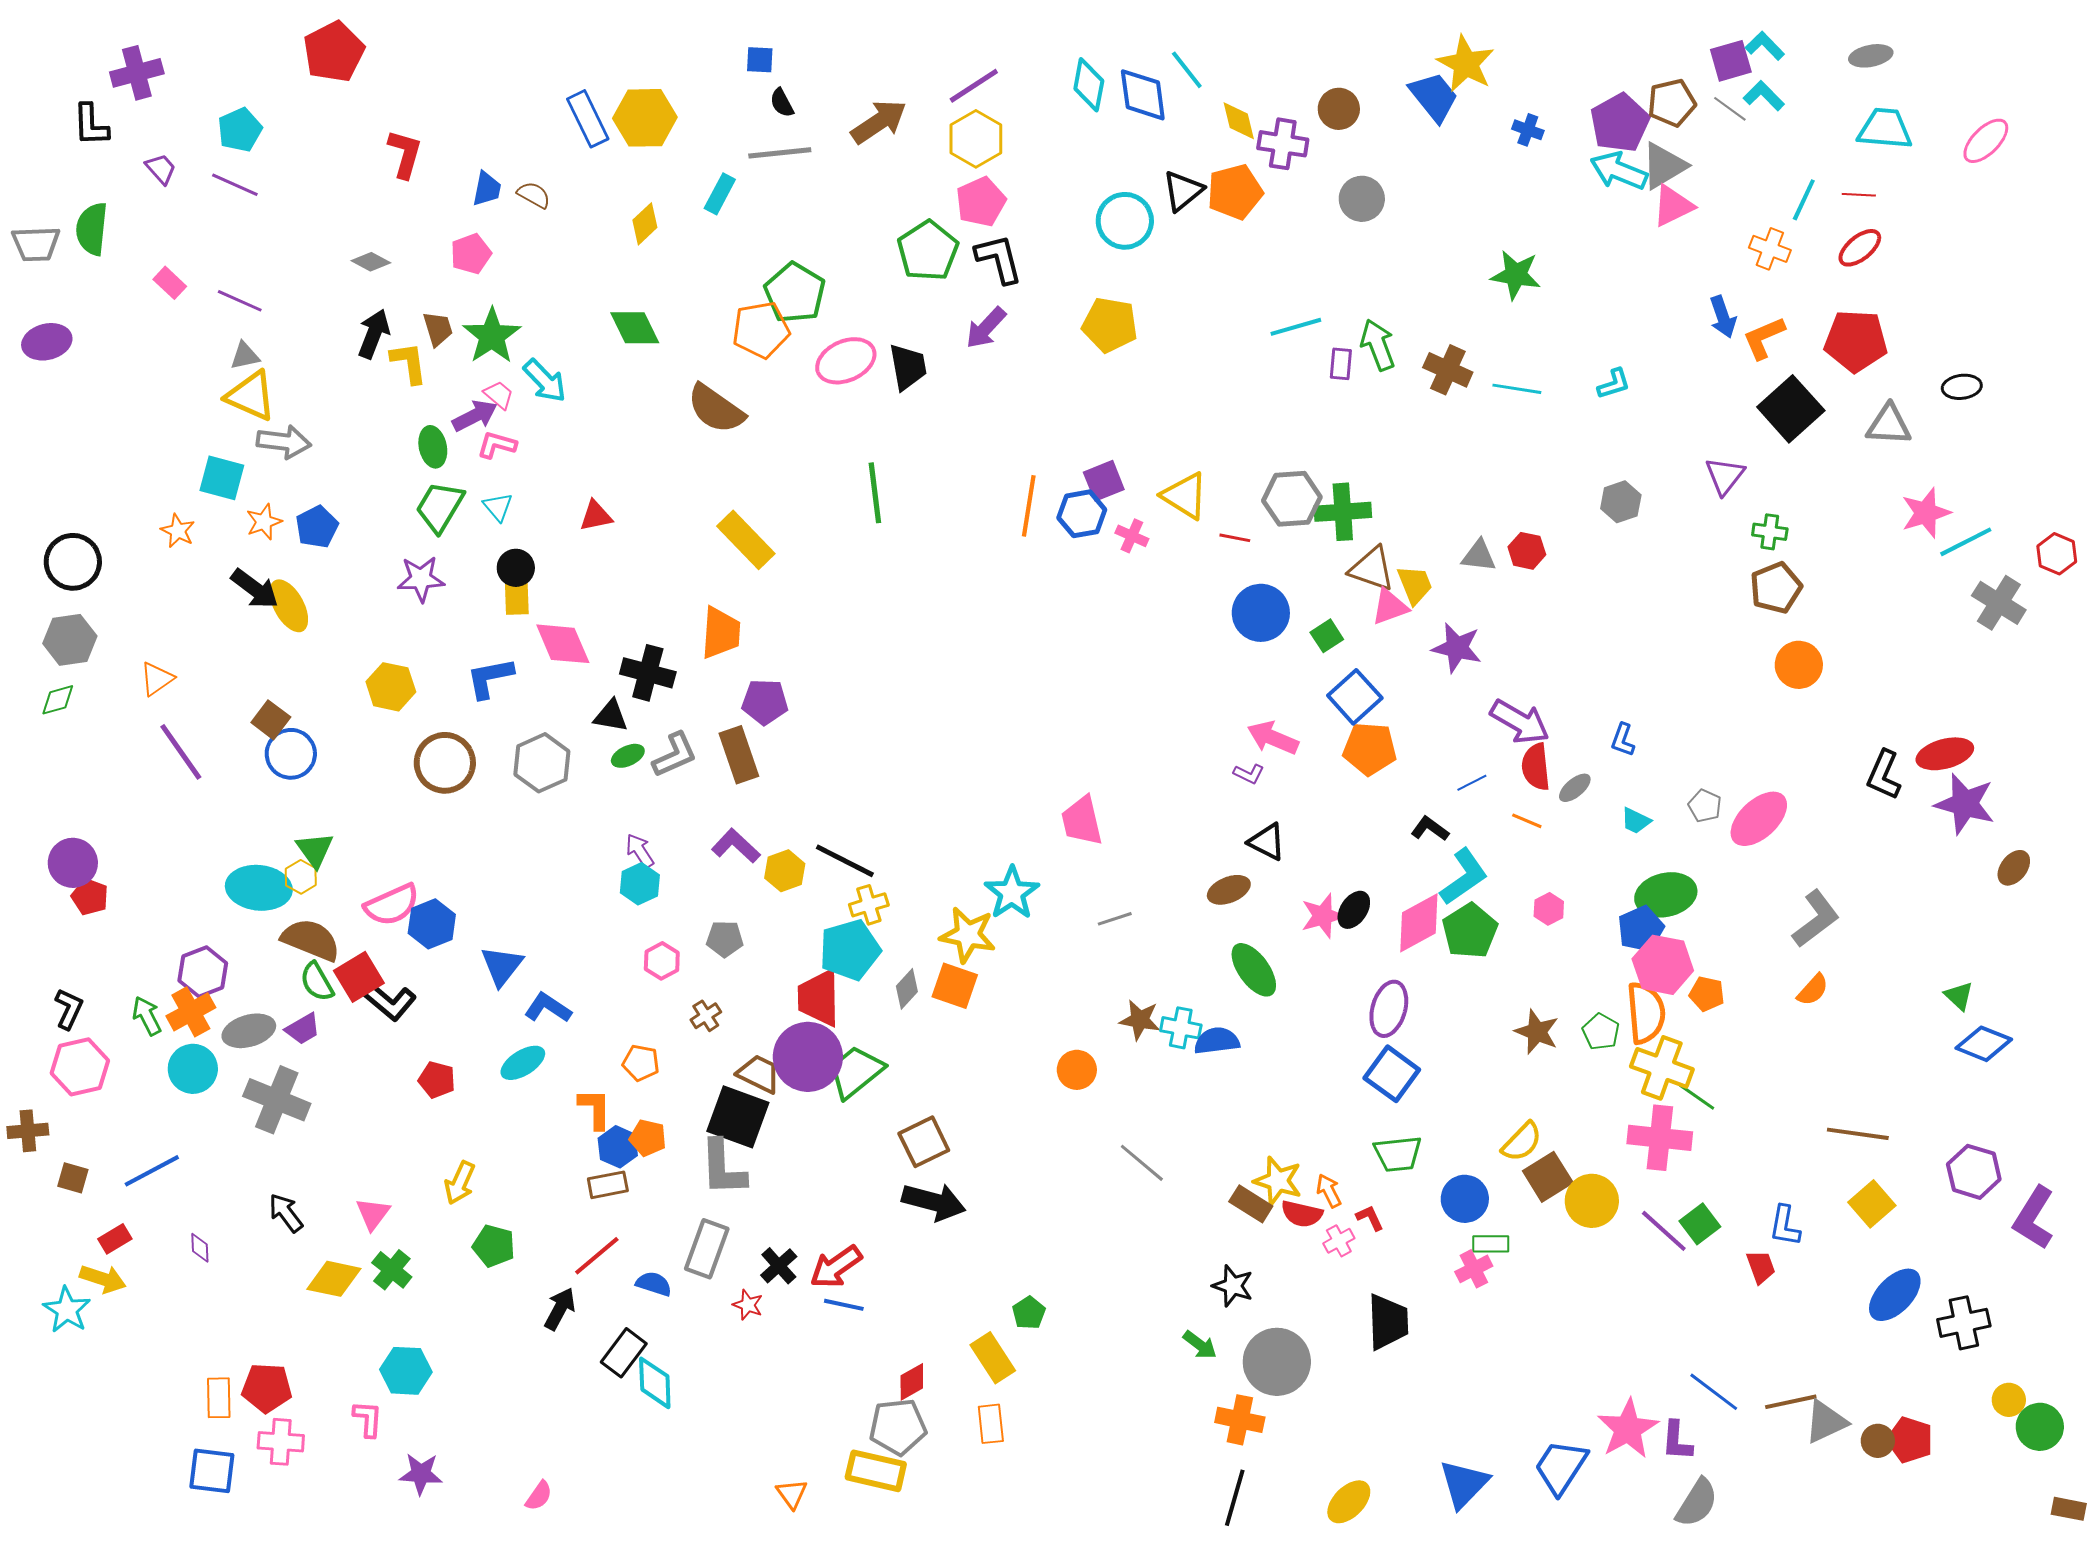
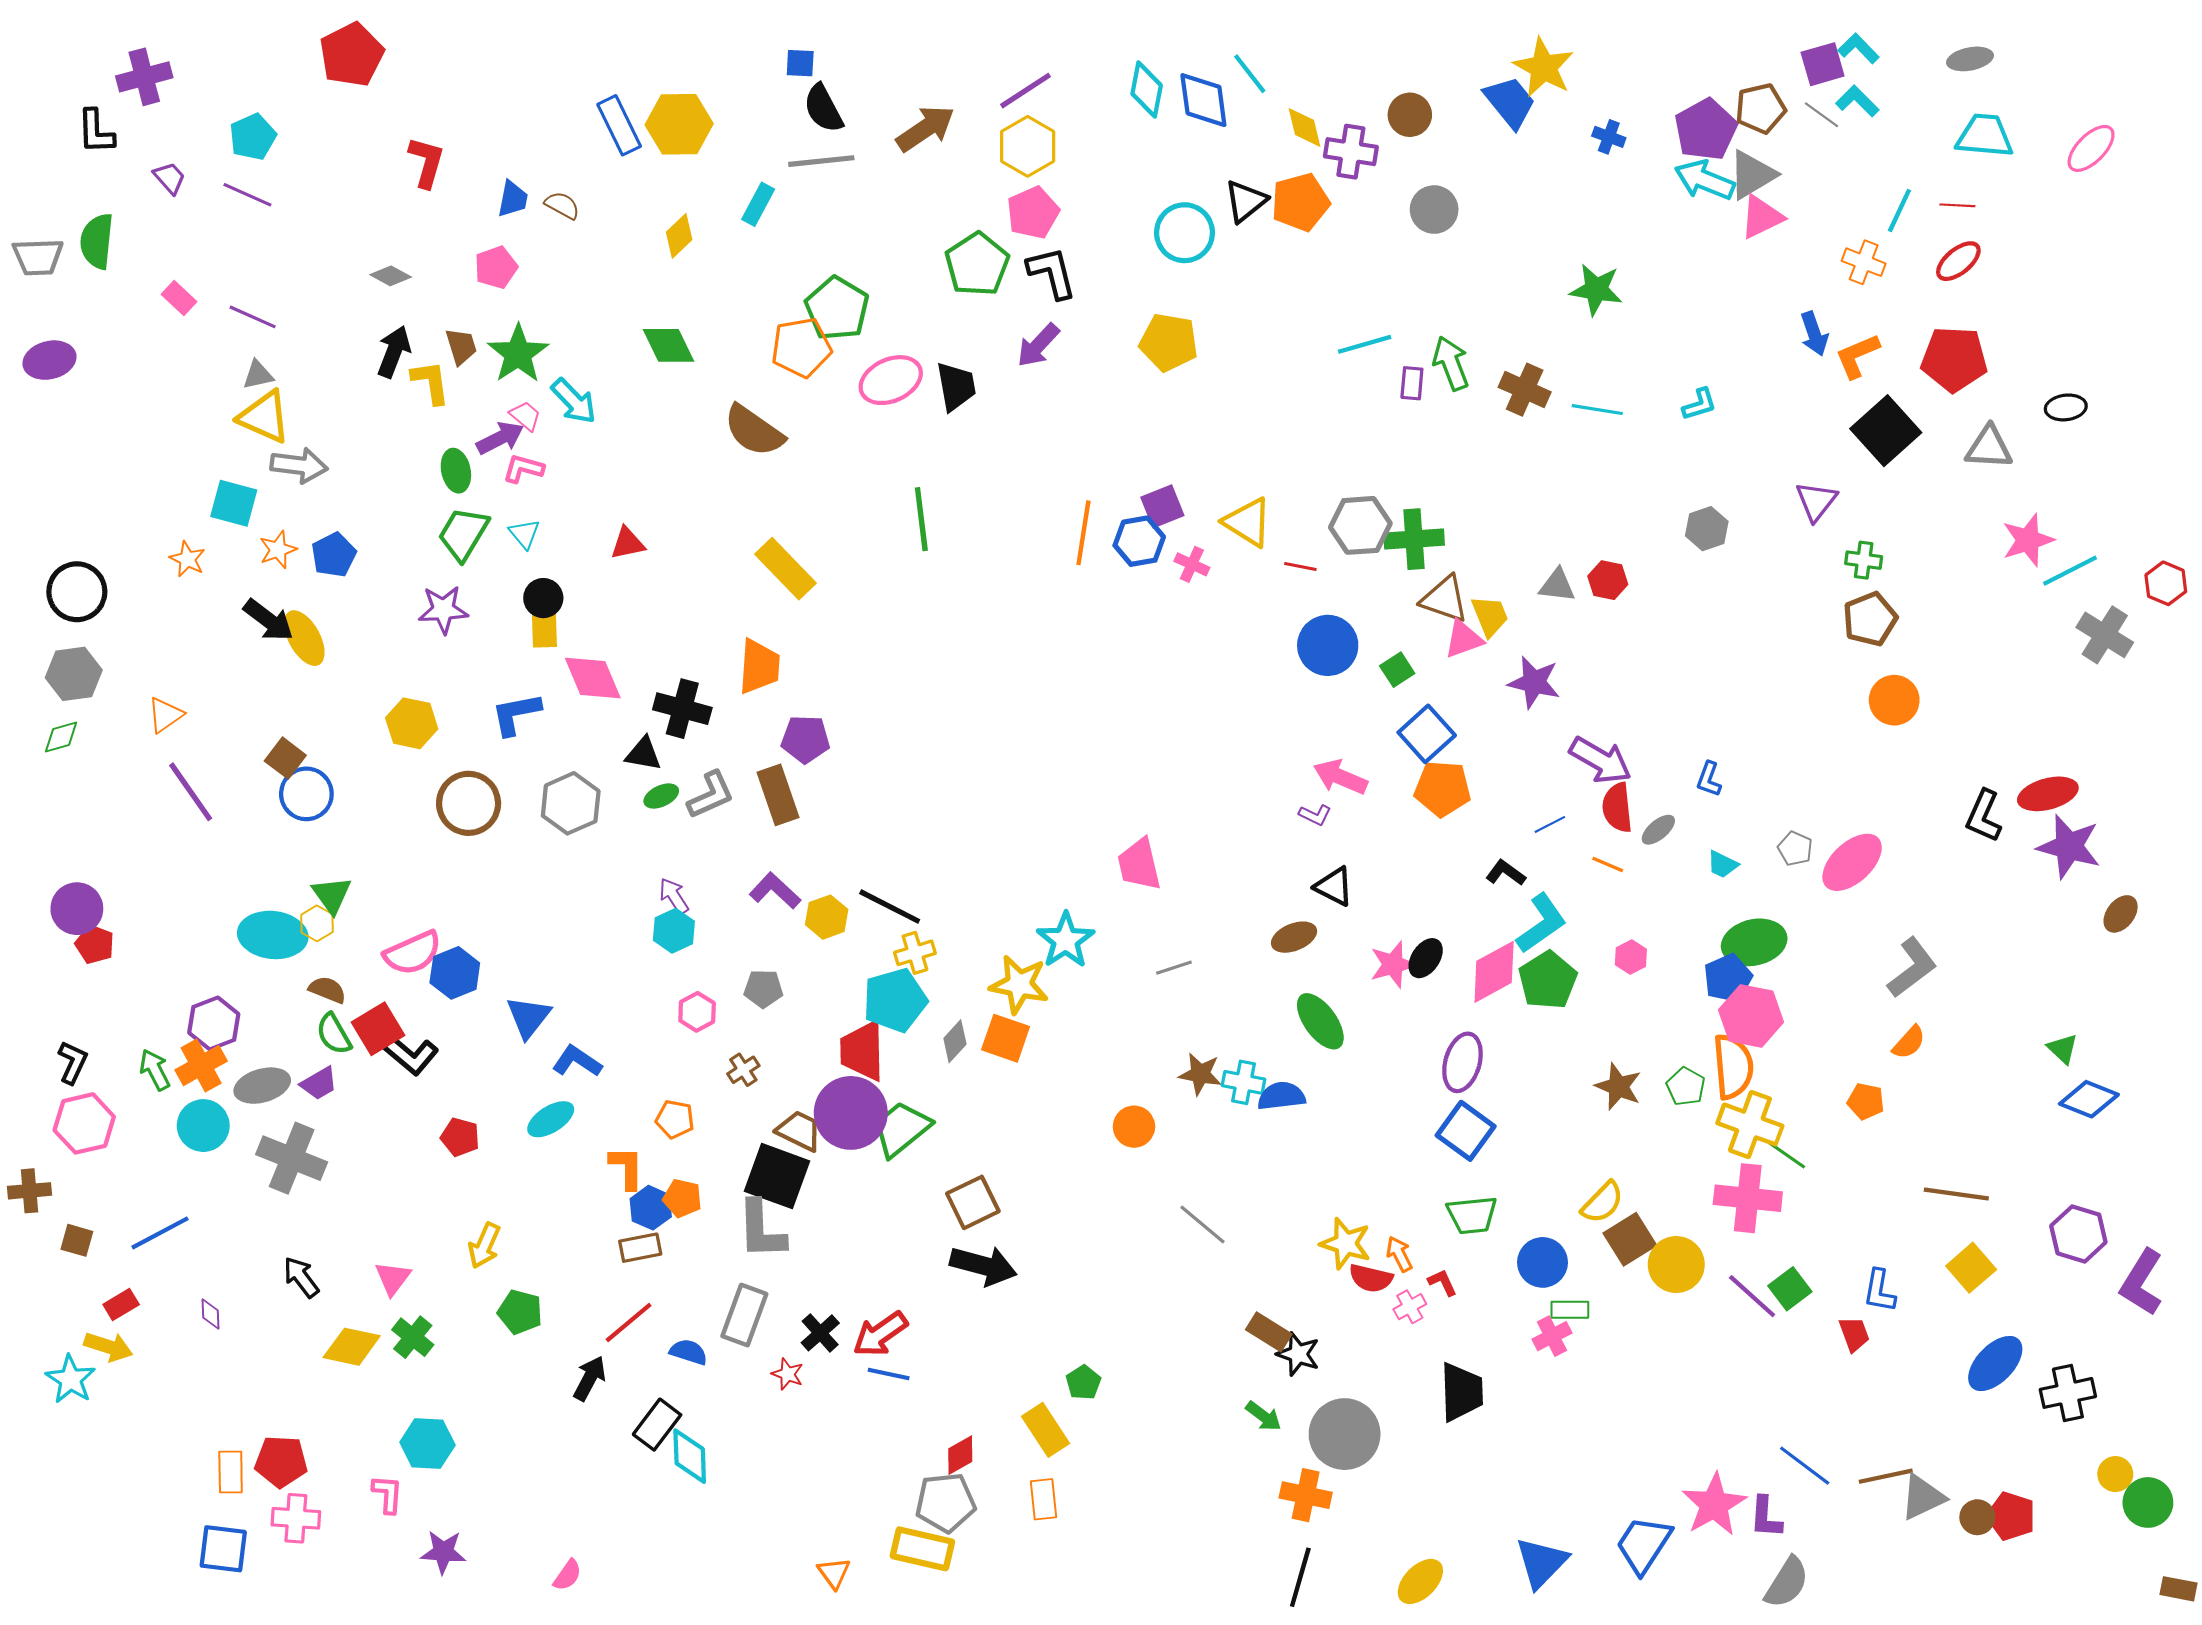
black semicircle: (782, 103) -> (823, 108), size x1.6
brown semicircle: (311, 940) -> (327, 990), size x0.6
orange pentagon: (1707, 994) -> (1866, 1101), moved
brown rectangle: (1251, 1204) -> (1269, 1332), moved

